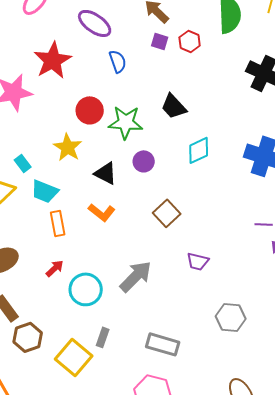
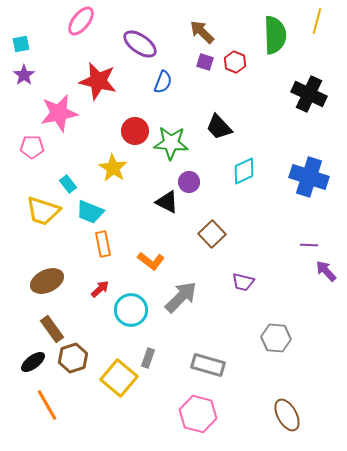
red star: (53, 60) -> (98, 81), turned -30
blue semicircle: (118, 61) -> (163, 82), turned 40
black triangle: (106, 173) -> (167, 202), moved
orange L-shape: (102, 212) -> (151, 261), moved

